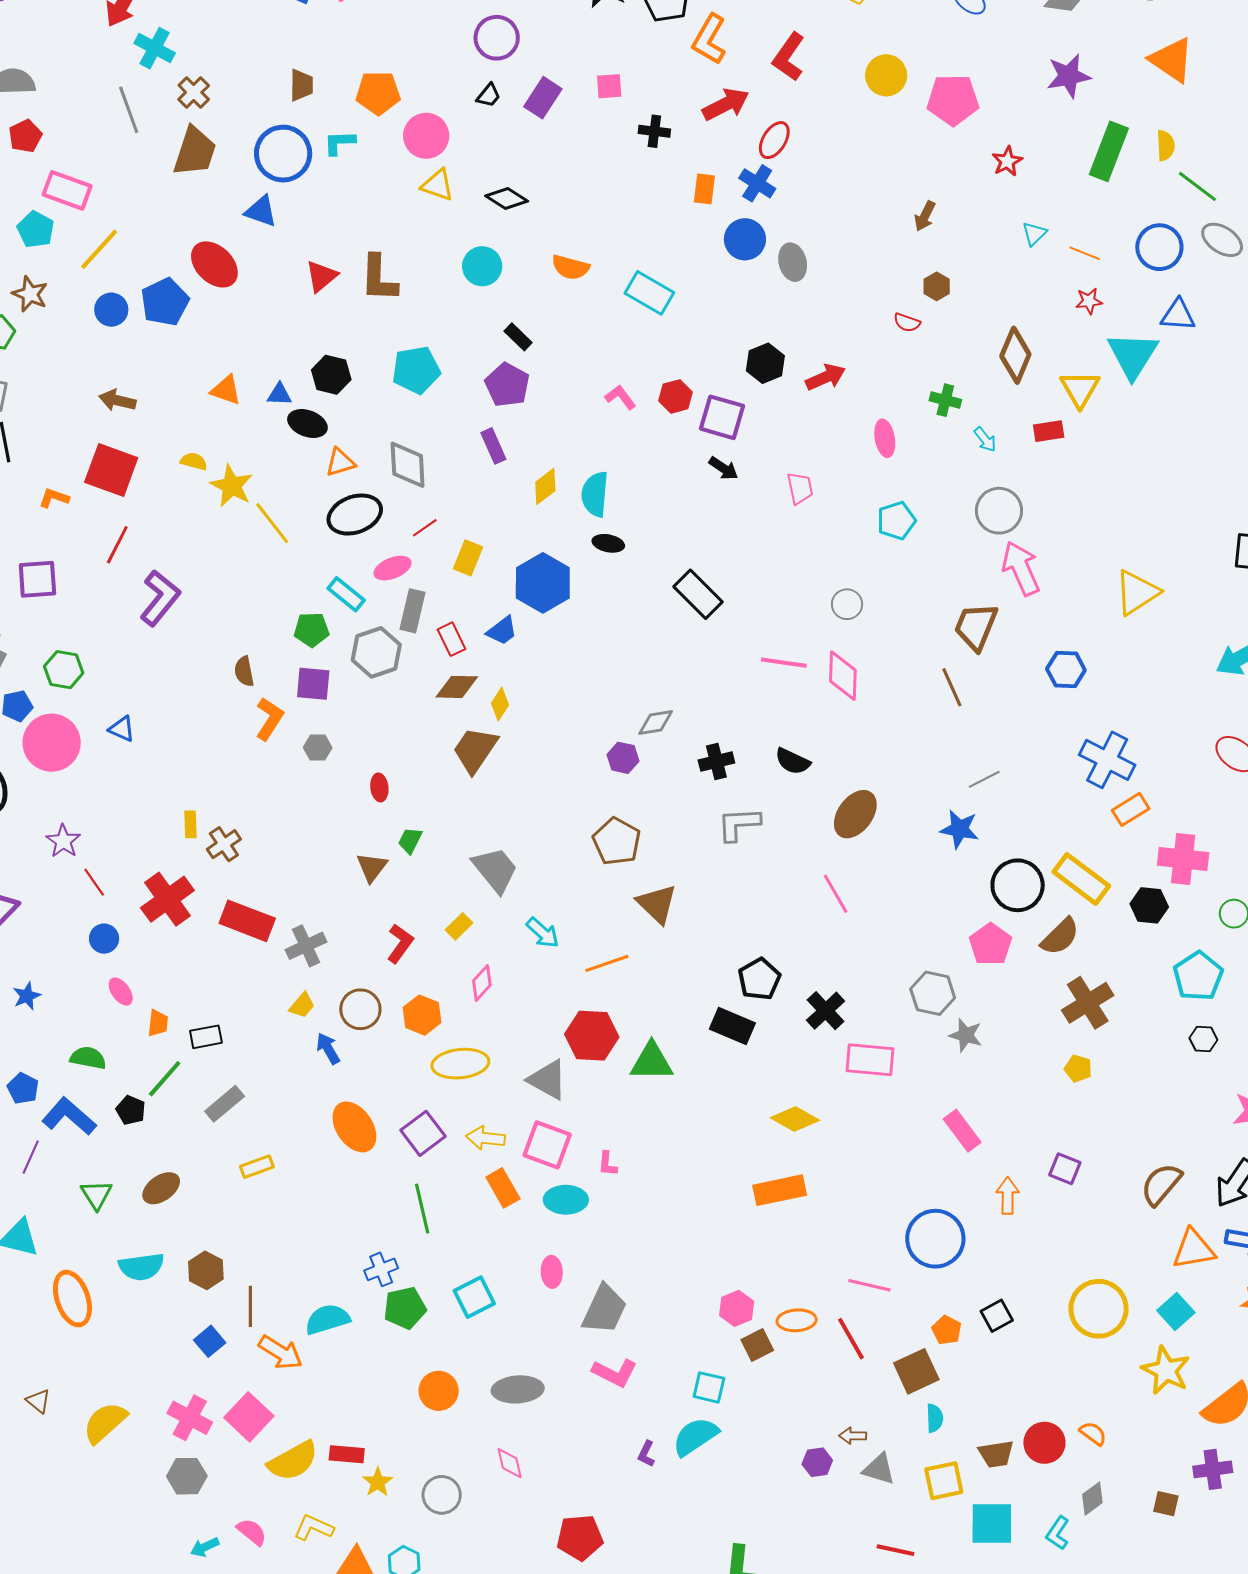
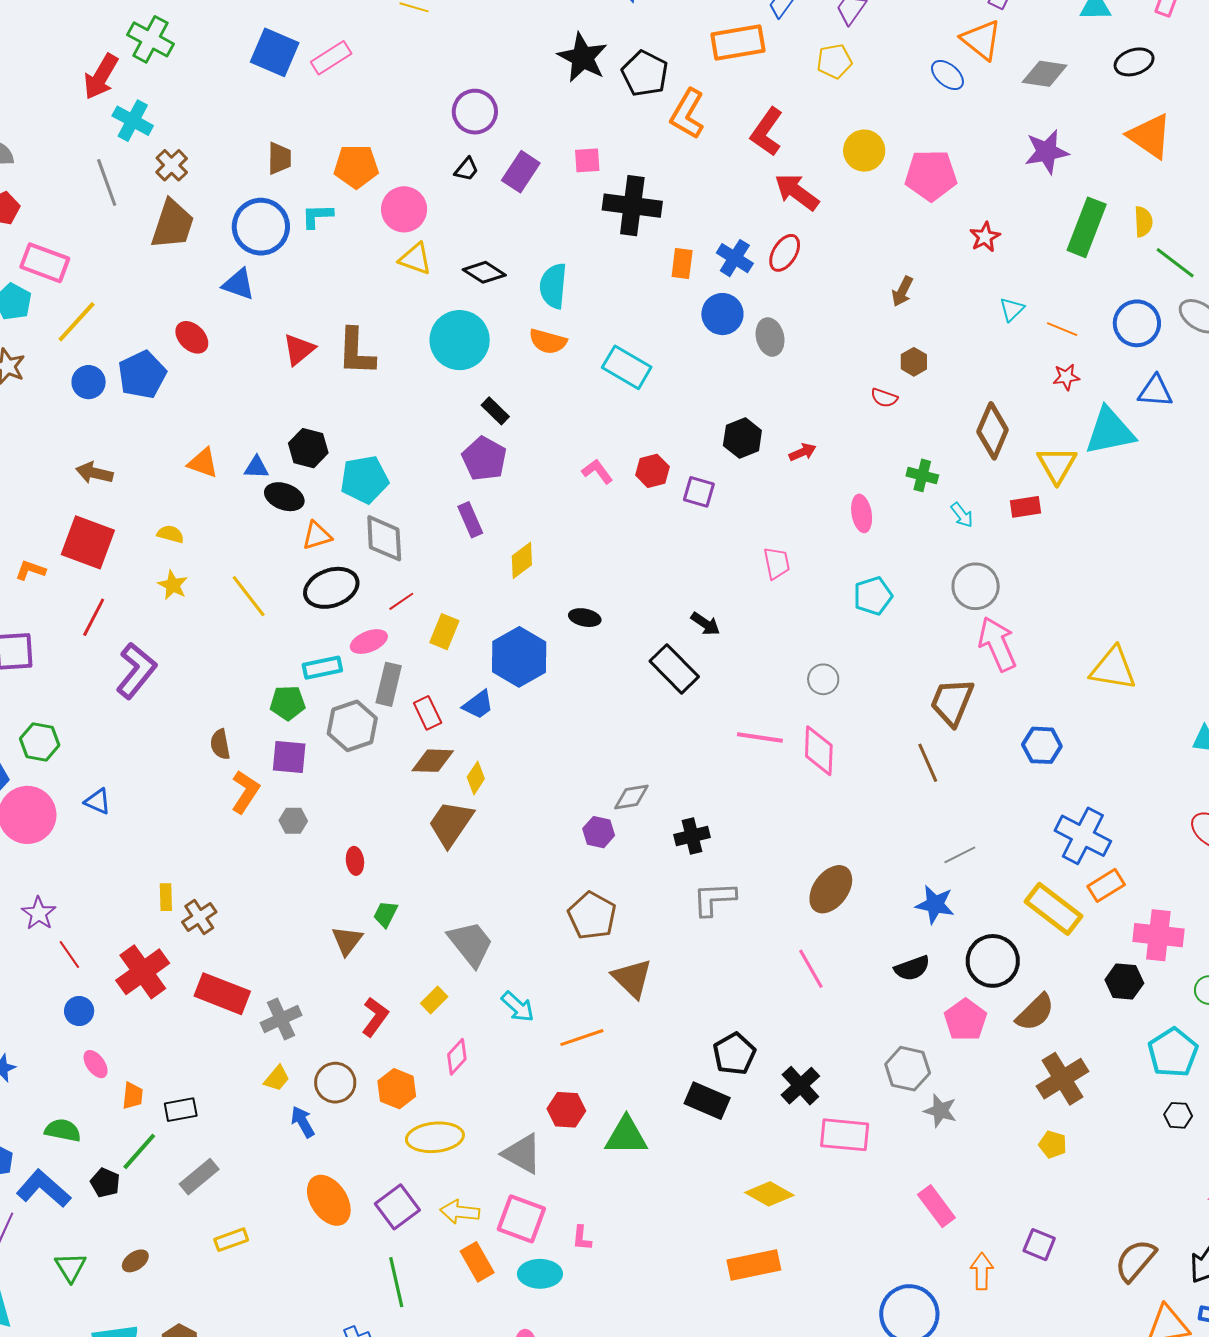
red arrow: (726, 104) -> (797, 192), moved, turned -117
black cross: (654, 131) -> (632, 206), size x1.8
red ellipse: (774, 140) -> (785, 253), moved
red ellipse: (214, 264) -> (192, 337), size x0.7
cyan circle: (482, 266) -> (460, 340), size x1.5
cyan triangle: (1133, 355) -> (1110, 431), turned 46
cyan pentagon: (416, 370) -> (364, 479), moved
red arrow: (826, 377) -> (803, 452), size x0.7
purple square: (722, 417) -> (699, 492), size x0.7
black arrow: (723, 468) -> (705, 624), moved
yellow star: (232, 486) -> (173, 585), moved, size x0.7
cyan semicircle: (595, 494) -> (553, 286), moved
yellow triangle: (1137, 592) -> (1113, 669), turned 42
cyan rectangle: (346, 594) -> (322, 668), turned -51
black semicircle: (793, 761) -> (912, 968), moved, turned -45
yellow rectangle: (1081, 879) -> (1054, 909), moved
red hexagon: (592, 1036) -> (566, 1110), size x0.7
brown ellipse: (161, 1188) -> (135, 1261), size x0.7

